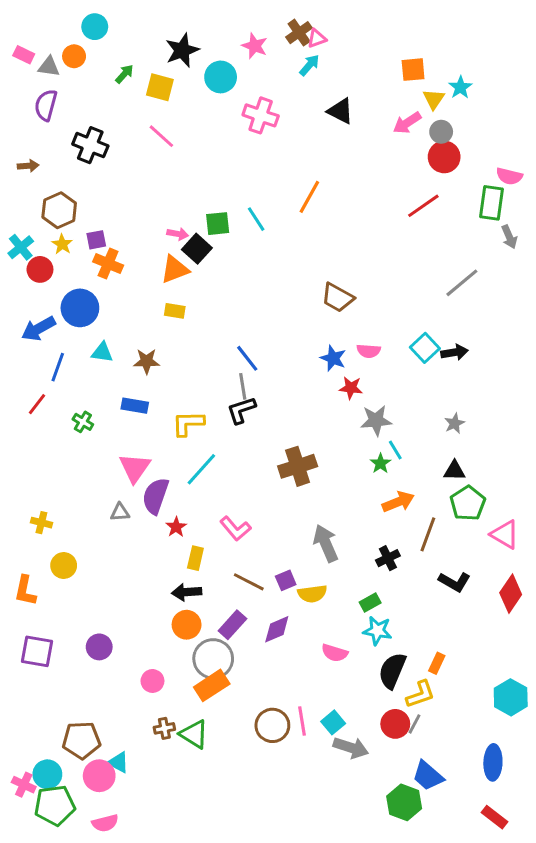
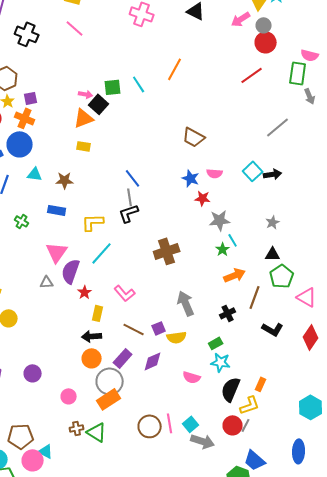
orange cross: (108, 264) -> (25, 118), moved

